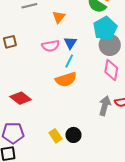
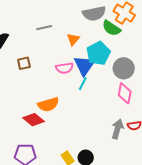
cyan pentagon: (105, 28) -> (98, 53), moved
blue triangle: (70, 43) -> (84, 65), size x1.6
orange semicircle: (66, 79) -> (48, 104), moved

